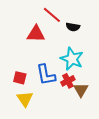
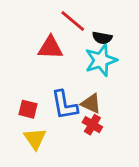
cyan star: (72, 59) -> (101, 60), moved, turned 30
red cross: (68, 81) -> (92, 125), moved, turned -32
brown triangle: (81, 90) -> (91, 104), moved, turned -35

